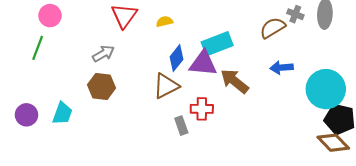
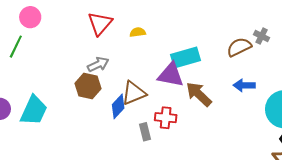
gray arrow: (103, 54) -> (98, 64), moved
blue diamond: (177, 58) -> (118, 106), moved
brown hexagon: (101, 86) -> (88, 86), moved
cyan trapezoid: (62, 113) -> (34, 110), size x1.4

